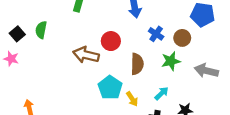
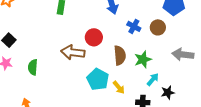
green semicircle: (41, 30) -> (33, 67), moved
green star: (171, 61) -> (143, 59), moved
cyan arrow: (162, 93) -> (153, 79), moved

